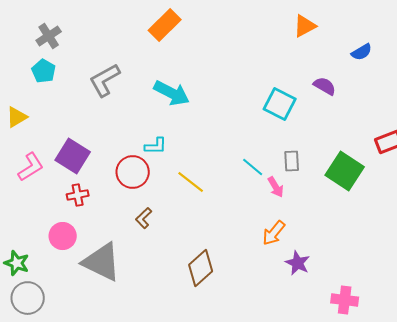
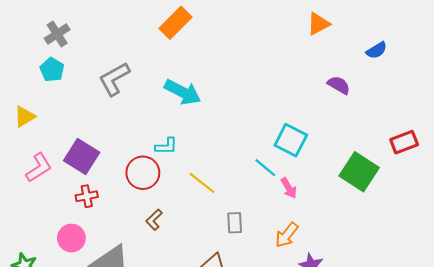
cyan square: (280, 104) -> (291, 140), moved
gray rectangle: (292, 161) -> (235, 223), moved

